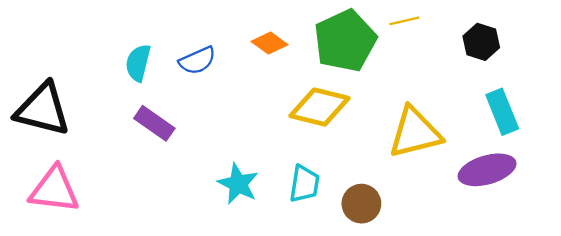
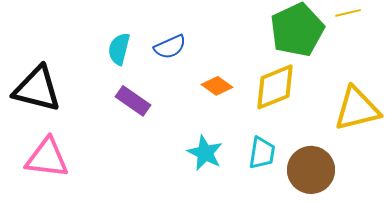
orange diamond: (270, 43) -> (217, 86), moved
yellow diamond: (320, 107) -> (275, 87), turned -36
brown circle: (361, 204) -> (311, 170), size x1.4

